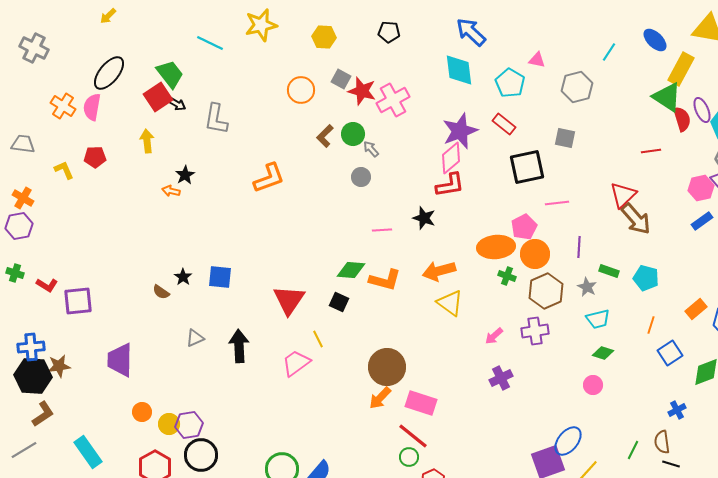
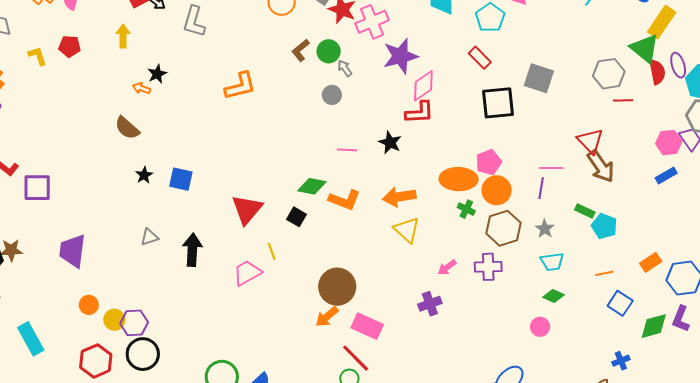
gray hexagon: (577, 87) -> (609, 74), moved
purple star: (460, 131) -> (400, 56), moved
gray square: (565, 138) -> (539, 78), size x1.4
red triangle: (623, 195) -> (590, 141), turned -36
pink line: (557, 203) -> (551, 168), moved
green rectangle: (609, 271) -> (585, 211), moved
brown semicircle: (161, 292) -> (127, 128), moved, size x1.5
orange line: (651, 325) -> (604, 273), turned 54
blue square: (670, 353) -> (620, 303), turned -30
purple cross: (501, 378) -> (430, 304), moved

